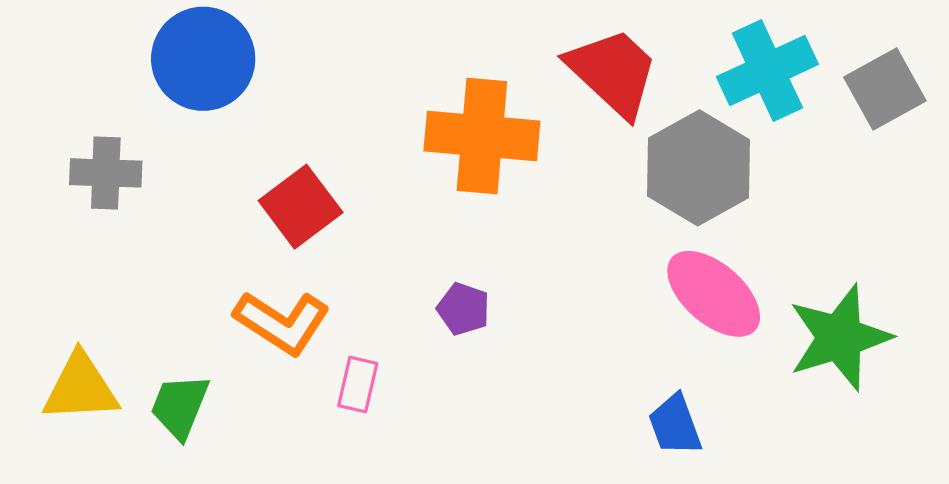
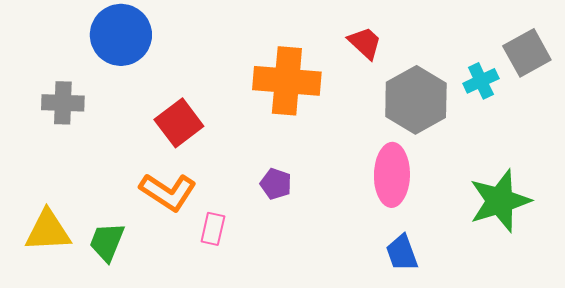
cyan cross: (767, 71) -> (481, 81), moved, size x0.6
red trapezoid: (613, 72) -> (365, 43), size x0.6
pink ellipse: (714, 294) -> (392, 175), moved, turned 50

